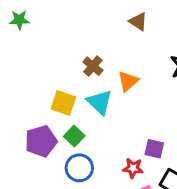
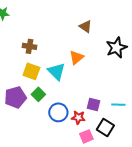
brown triangle: (138, 22) -> (86, 26), moved
brown cross: (93, 66) -> (29, 46), moved, turned -32
blue circle: (79, 168) -> (58, 112), moved

